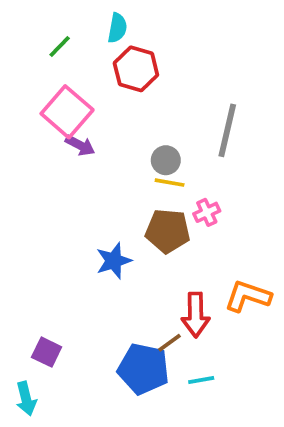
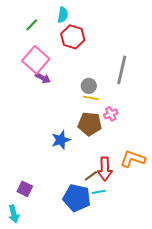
brown line: (170, 343) -> (91, 176), moved
cyan line: (201, 380) -> (99, 192), moved

